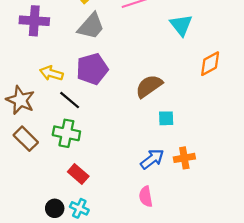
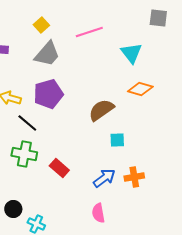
orange diamond: (210, 64) -> (140, 89), moved, turned 45
red rectangle: (78, 174) -> (59, 168), moved
black circle: (55, 208) -> (13, 209), moved

